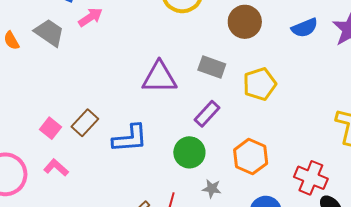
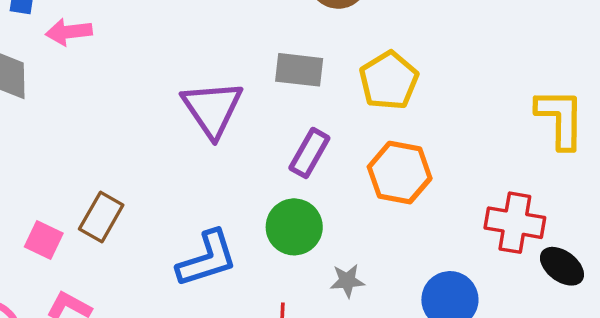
pink arrow: (90, 17) -> (69, 32), turned -140
purple triangle: (159, 77) -> (212, 109), turned -51
blue L-shape: (130, 138) -> (207, 259), moved
orange hexagon: (251, 157) -> (400, 173), moved

